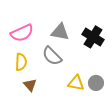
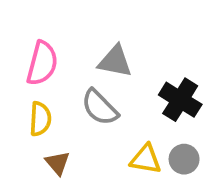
pink semicircle: (22, 33) -> (42, 63), turned -50
black cross: (93, 37) -> (180, 100), moved

